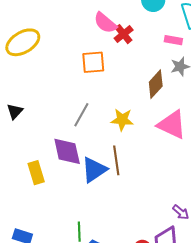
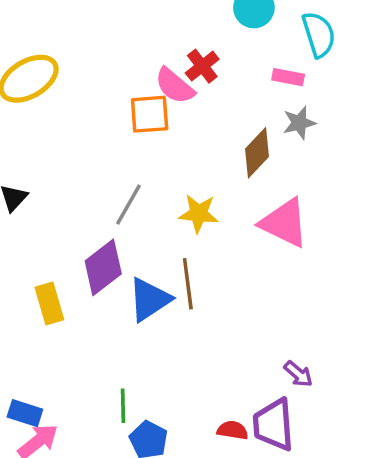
pink semicircle: (105, 23) -> (175, 86), moved
purple diamond: (67, 151) -> (103, 267), turned 64

